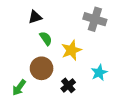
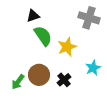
green semicircle: (46, 38) -> (43, 36), size x1.5
brown circle: (42, 68) -> (39, 75), moved

